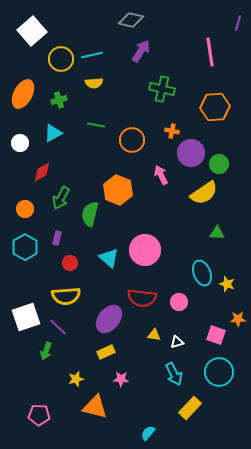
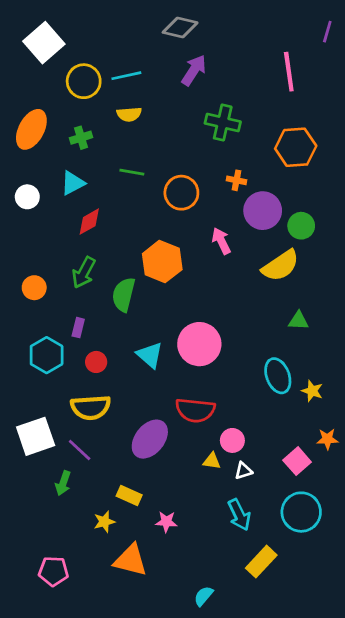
red diamond: (42, 172) -> (89, 222), moved
cyan hexagon: (25, 247) -> (47, 355), moved
pink circle: (179, 302) -> (232, 440), moved
pink square: (216, 335) -> (297, 461), turned 30
yellow rectangle: (106, 352) -> (129, 496), moved, turned 48

